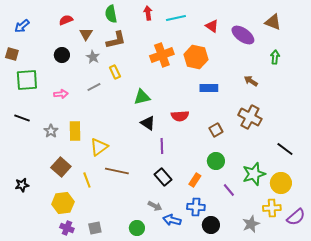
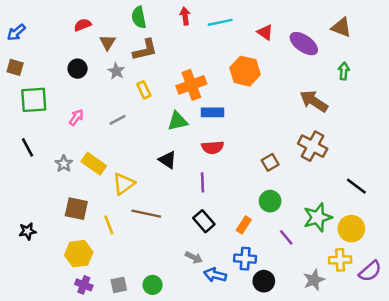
blue arrow: (22, 26) -> (16, 32), moved
orange cross: (162, 55) -> (191, 85), moved
brown arrow: (251, 81) -> (314, 101), size x1.6
gray line: (94, 87) -> (118, 120), moved
blue rectangle: (209, 88) -> (213, 112), moved
pink arrow: (61, 94) -> (76, 117), turned -48
red semicircle: (180, 116) -> (213, 147), moved
black line: (22, 118) -> (28, 147), turned 42
black triangle: (148, 123) -> (168, 160), moved
yellow rectangle: (75, 131) -> (94, 164), turned -54
brown square: (61, 167) -> (76, 209), turned -30
green circle: (137, 228) -> (153, 285), moved

